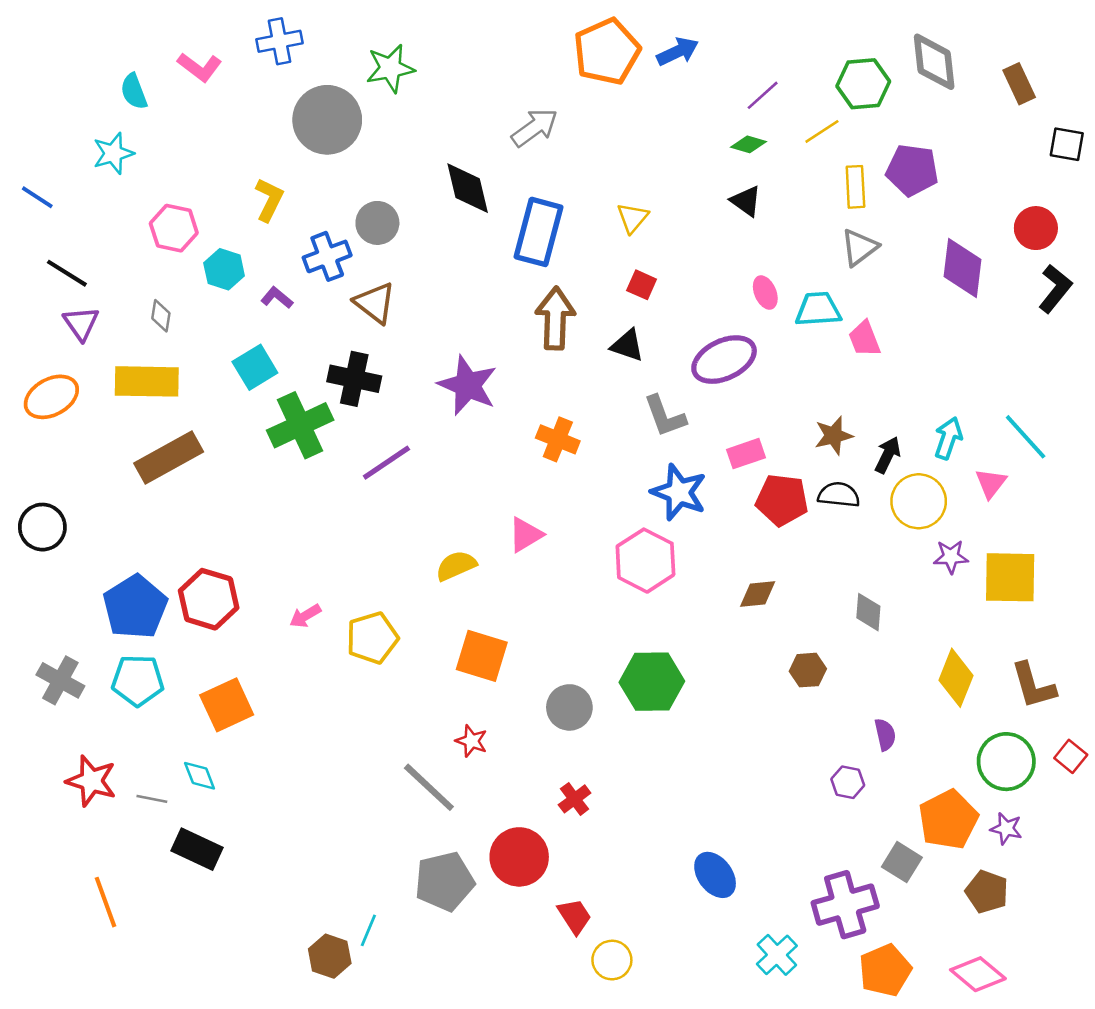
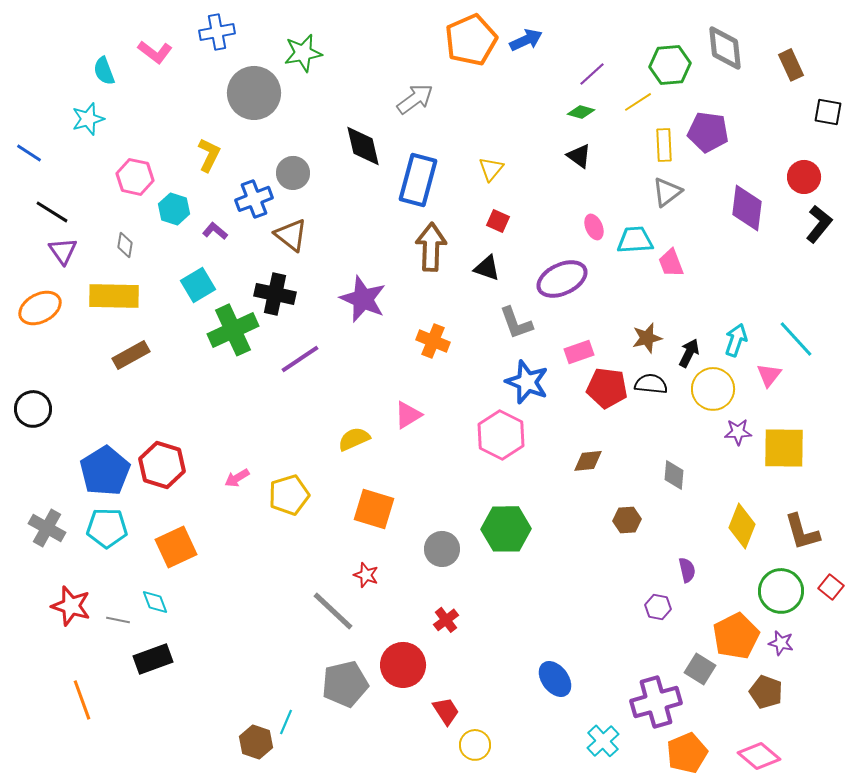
brown rectangle: (169, 457) -> (131, 355), size x0.7
black rectangle: (197, 849) -> (153, 659), turned -45

